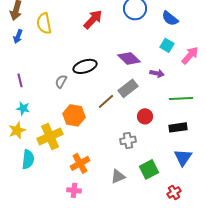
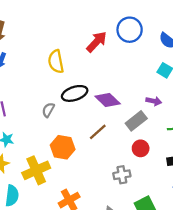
red arrow: (93, 19) -> (97, 42), moved
yellow semicircle: (44, 23) -> (56, 62), moved
purple diamond: (129, 58) -> (108, 100), moved
gray rectangle: (128, 88) -> (136, 121), moved

